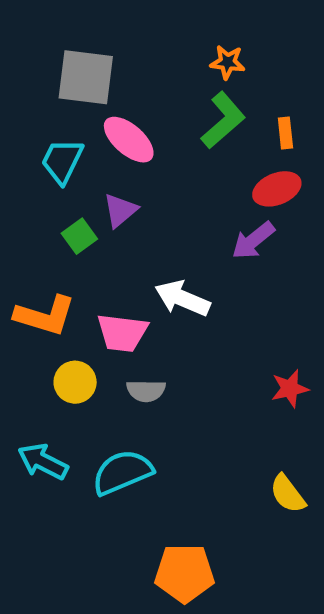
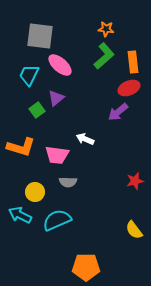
orange rectangle: (285, 133) -> (133, 62), size x1.5
white arrow: (182, 298) -> (85, 139), size x0.7
yellow circle: (75, 382) -> (35, 192), moved

